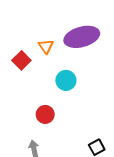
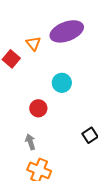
cyan circle: (66, 80) -> (62, 83), moved

